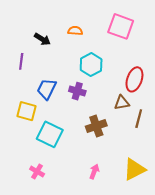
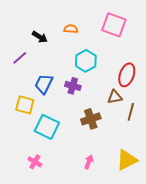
purple line: (21, 61) -> (20, 58), turned 42

